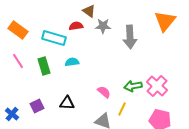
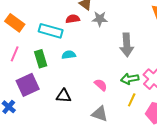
gray arrow: (130, 37) -> (127, 45), moved
pink line: (18, 61) -> (15, 54), turned 56
purple square: (37, 106) -> (28, 85), moved, size x1.6
yellow line: (122, 109) -> (132, 100), moved

